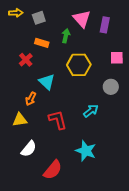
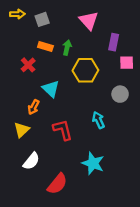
purple rectangle: (105, 25) -> (114, 42), moved
green arrow: (66, 36) -> (67, 48), moved
cyan arrow: (91, 111) -> (98, 120), turned -77
yellow triangle: (20, 120) -> (22, 130), turned -35

